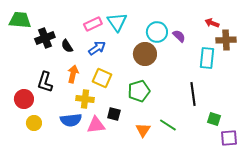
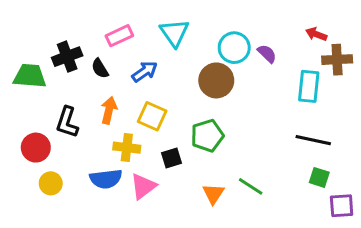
green trapezoid: (20, 20) -> (30, 76), moved
pink rectangle: (93, 24) -> (119, 36), moved
black line: (193, 94) -> (313, 140), moved, turned -70
black square: (114, 114) -> (172, 158), moved, turned -32
pink triangle: (96, 125) -> (143, 186), turned -30

